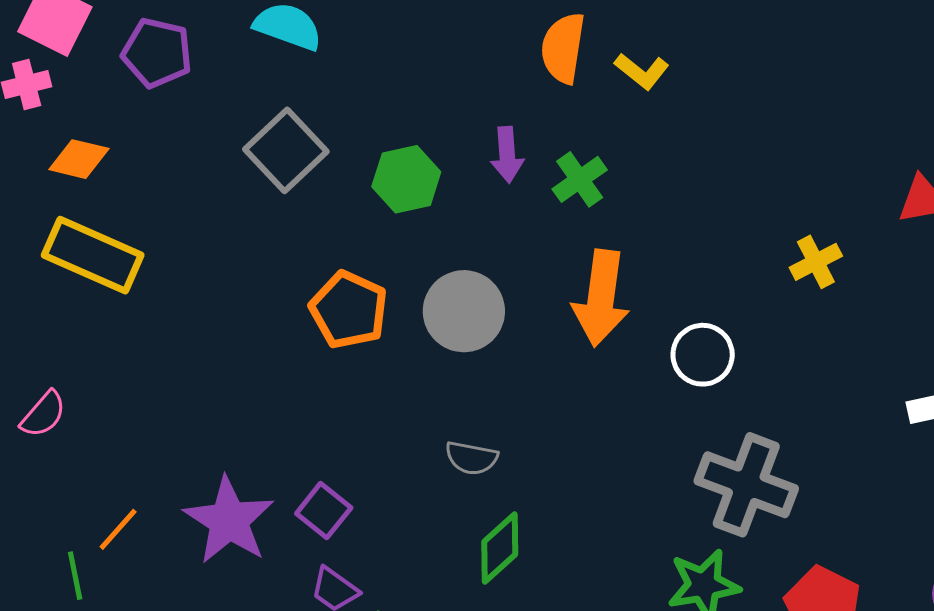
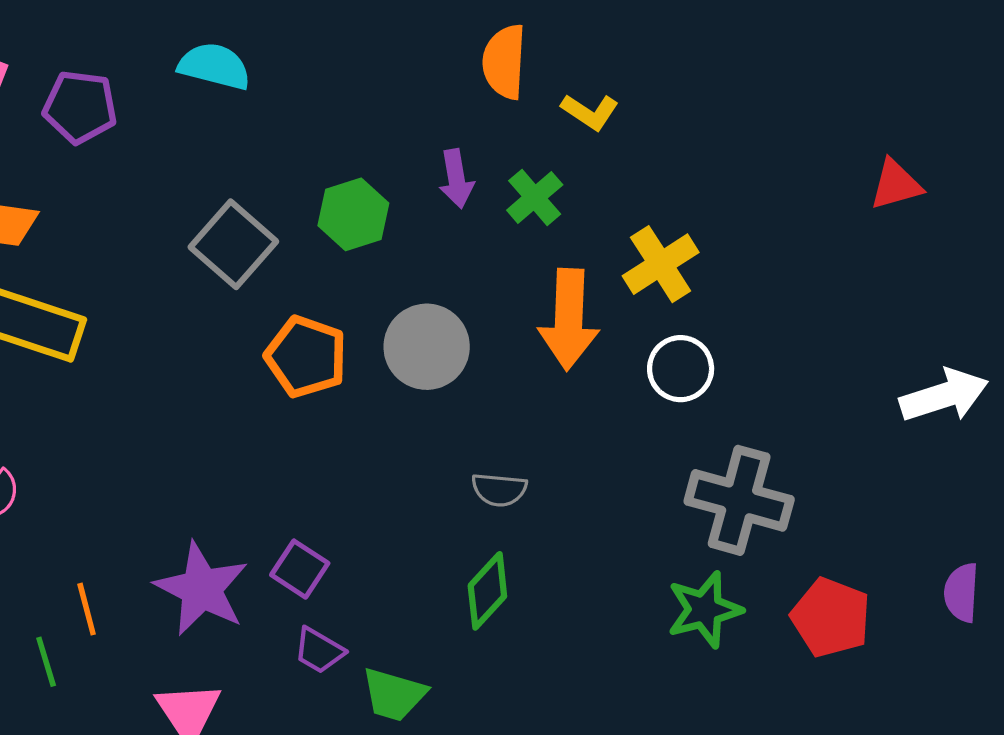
yellow L-shape: (642, 71) -> (590, 112), moved
gray square: (286, 150) -> (233, 244), moved
yellow cross: (816, 262) -> (661, 264), moved, size x1.4
gray semicircle: (471, 458) -> (499, 490), moved
orange line: (118, 529) -> (87, 609), turned -51

